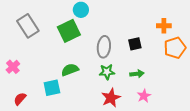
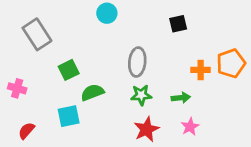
orange cross: (164, 26) -> (201, 70), moved
green square: (69, 31) -> (69, 70), moved, size x0.7
black square: (135, 44) -> (178, 24), moved
pink cross: (13, 67) -> (17, 88), turned -32

